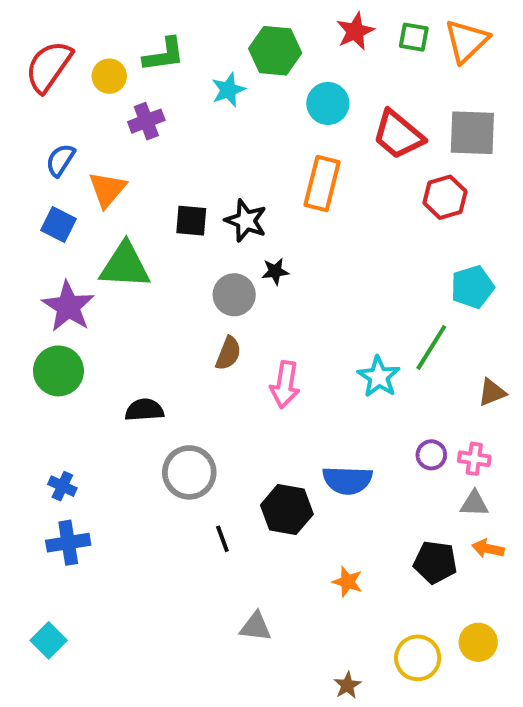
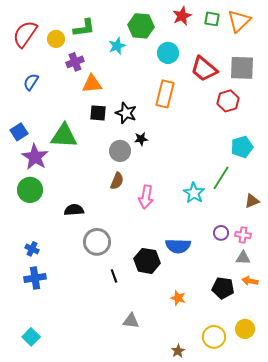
orange triangle: (107, 189) -> (92, 84), moved, turned 45
blue square: (58, 224) -> (19, 132), moved, turned 30
cyan square: (49, 640) -> (31, 337), moved

